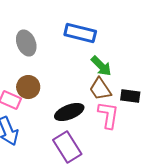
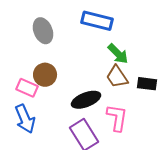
pink L-shape: (108, 115) -> (117, 118), moved

